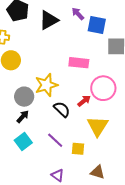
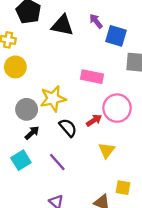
black triangle: (49, 20) -> (62, 25), turned 35
black arrow: (23, 117) -> (32, 133), moved
yellow triangle: (98, 126) -> (107, 150), size x0.7
yellow square: (78, 149) -> (123, 188), moved

